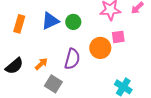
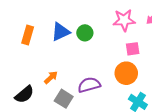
orange circle: (100, 48) -> (126, 73), moved
purple semicircle: (72, 59) -> (89, 85), moved, turned -120
black semicircle: (14, 66) -> (24, 94), moved

